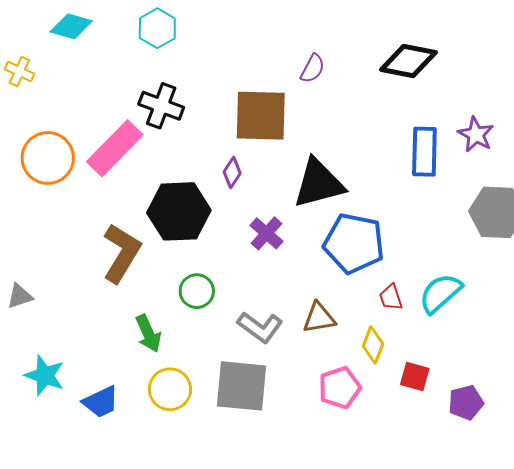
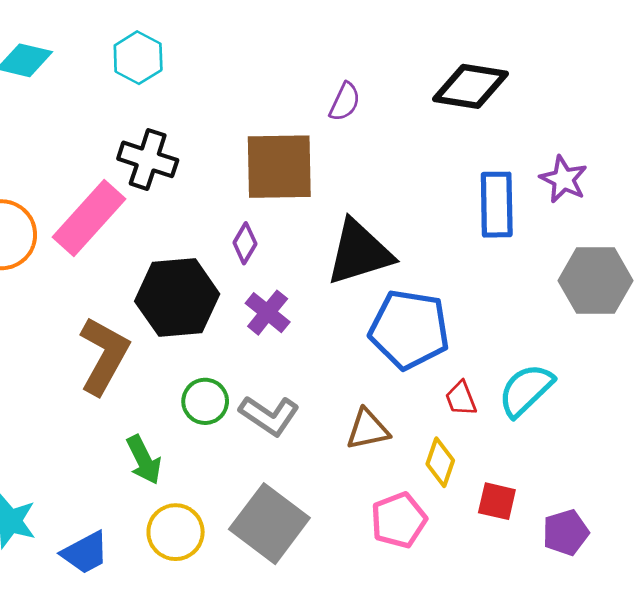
purple cross: (267, 233) -> (268, 313), moved
gray L-shape: (260, 327) -> (269, 415), moved
gray square: (241, 386) -> (269, 524), turned 34

